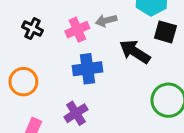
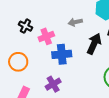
pink cross: (77, 30) -> (46, 36), moved
black arrow: (135, 52) -> (94, 44), turned 80

